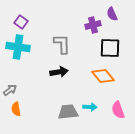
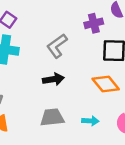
gray L-shape: (62, 44) -> (57, 46), turned -125
gray trapezoid: (68, 112) -> (52, 117), moved

